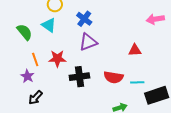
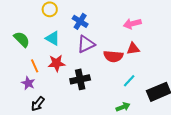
pink arrow: (155, 19) -> (132, 24), moved
cyan triangle: (49, 25) -> (53, 38), moved
red semicircle: (113, 77) -> (113, 56), moved
cyan line: (137, 82) -> (129, 81), moved, turned -40

